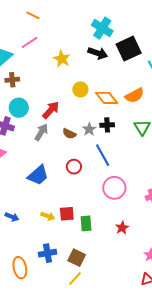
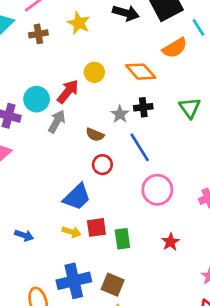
brown cross: (12, 80) -> (38, 34), moved
yellow circle: (80, 89) -> (94, 72), moved
orange semicircle: (135, 95) -> (175, 48), moved
cyan circle: (19, 108) -> (37, 99), moved
brown semicircle: (69, 134) -> (95, 135), moved
blue trapezoid: (38, 175) -> (77, 197), moved
blue cross: (48, 253) -> (74, 281), size x1.4

